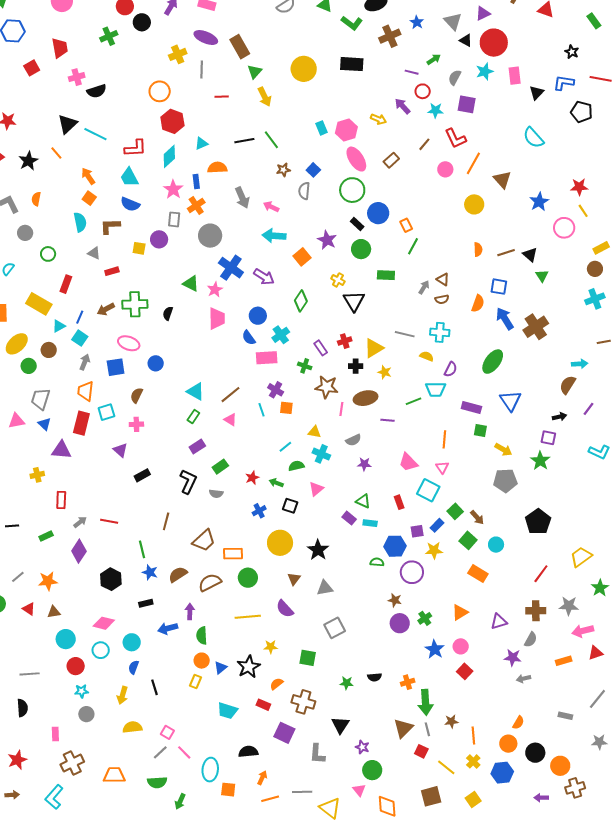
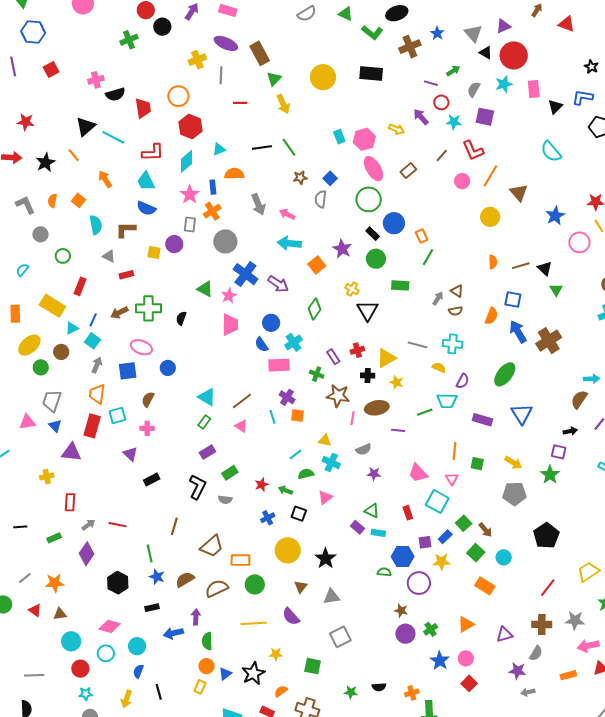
red trapezoid: (60, 48) -> (143, 108), moved
orange square: (89, 198) -> (78, 200), moved
green square: (480, 430) -> (477, 464), moved

